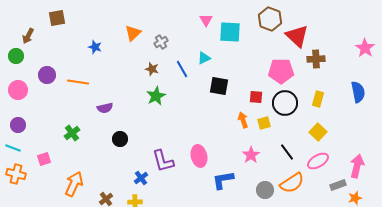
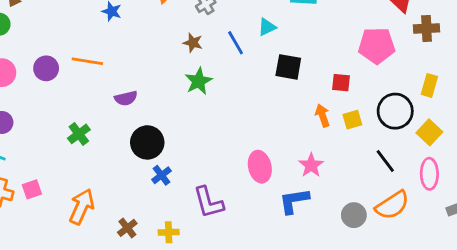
purple circle: (47, 75) -> (46, 68), moved
black circle: (285, 103) -> (395, 111), moved
black circle: (120, 139) -> (147, 142), size x1.5
pink star: (251, 155) -> (311, 165), moved
pink square: (44, 159) -> (32, 189), moved
purple L-shape: (163, 161) -> (209, 202), moved
pink ellipse: (318, 161) -> (429, 174), turned -60
blue cross: (141, 178) -> (162, 175), moved

